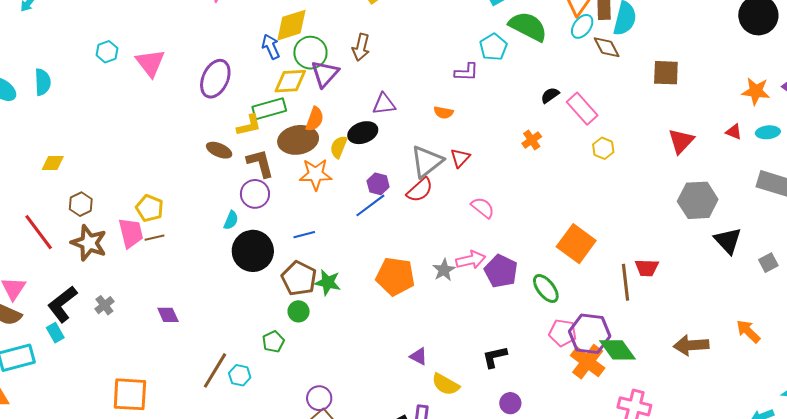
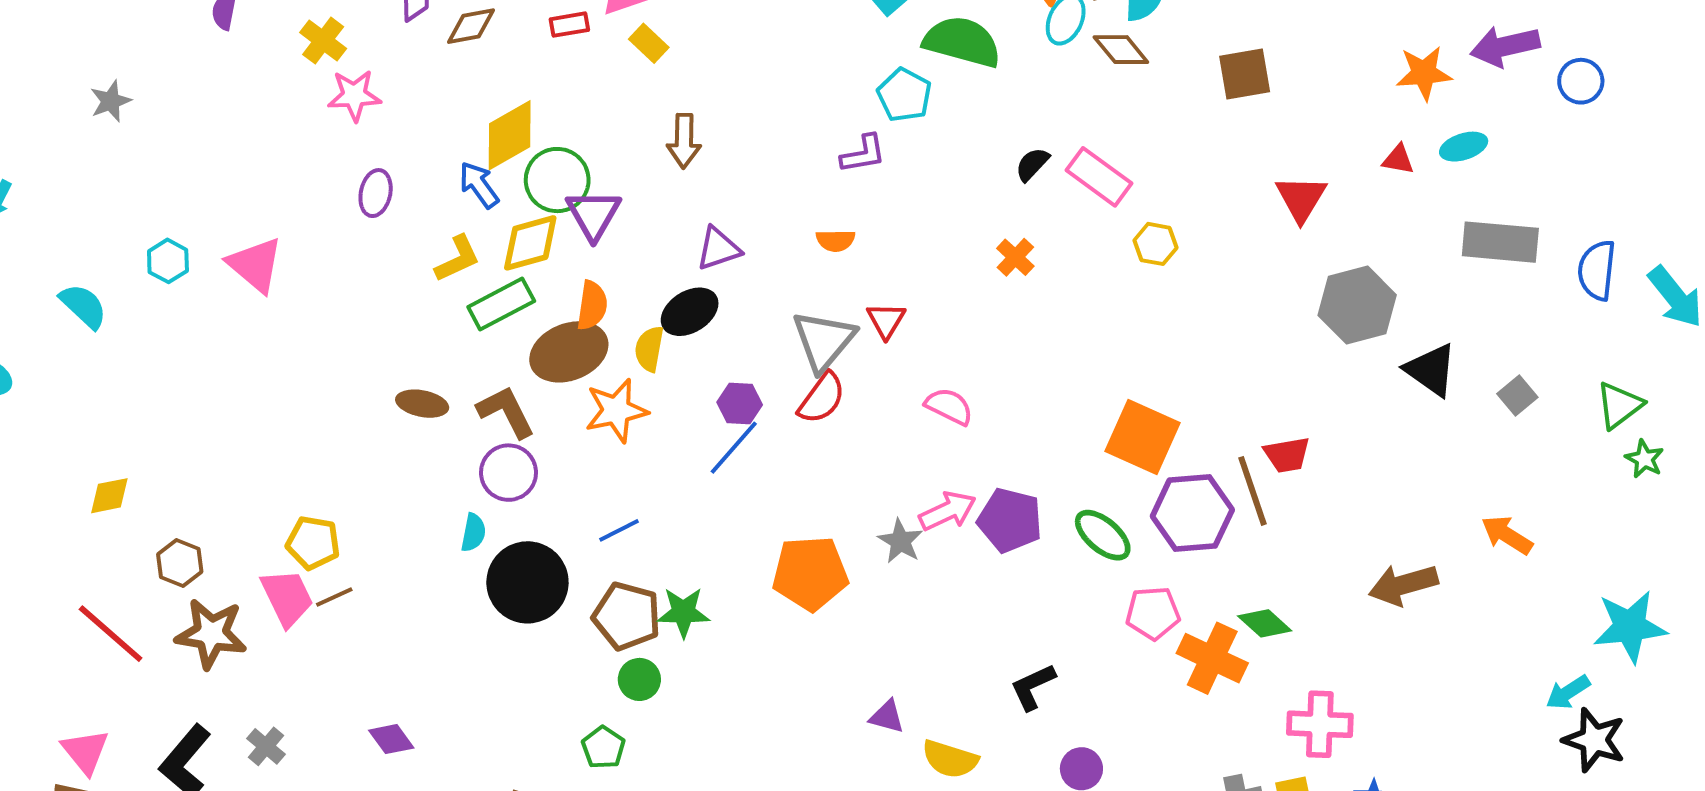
brown arrow: (361, 47) -> (684, 141), moved
purple ellipse: (215, 79) -> (376, 193), moved, size x0.6
cyan semicircle: (43, 82) -> (83, 306), moved, turned -32
yellow L-shape: (249, 125) -> (458, 259), moved
purple hexagon: (590, 334) -> (1192, 513), moved
green diamond: (618, 350) -> (1265, 623), size x0.7

